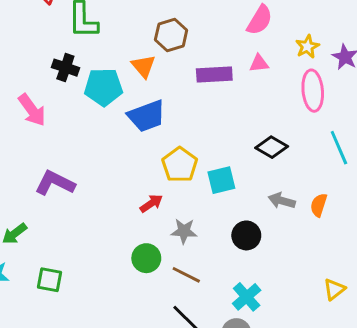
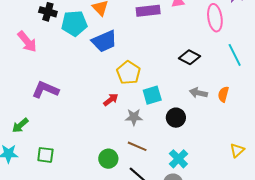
cyan square: (221, 180) -> (152, 95), moved
green circle: (146, 258) -> (108, 159), moved

